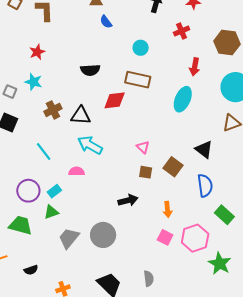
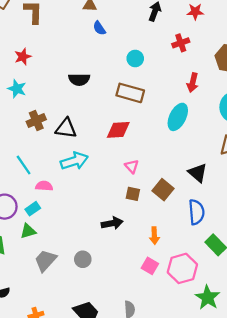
red diamond: (115, 100) -> (118, 130), moved
cyan arrow: (90, 145) -> (74, 161), turned 130
pink semicircle: (77, 171) -> (44, 186), moved
gray circle: (103, 235) -> (83, 259), size x0.6

